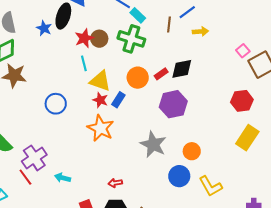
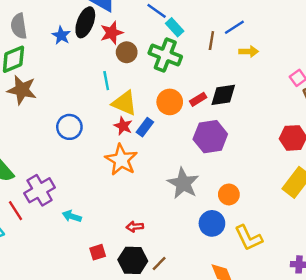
red star: (84, 38) -> (112, 33), moved
red line: (25, 177) -> (15, 211), moved

